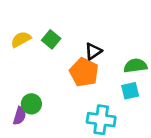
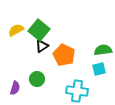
green square: (51, 39) -> (39, 30), size x1.5
black triangle: (93, 51) -> (42, 46), moved
green circle: (31, 104) -> (37, 79), moved

